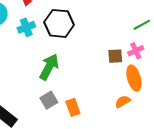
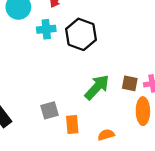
green arrow: (49, 67) -> (97, 87), moved
orange semicircle: (123, 102) -> (106, 135), moved

